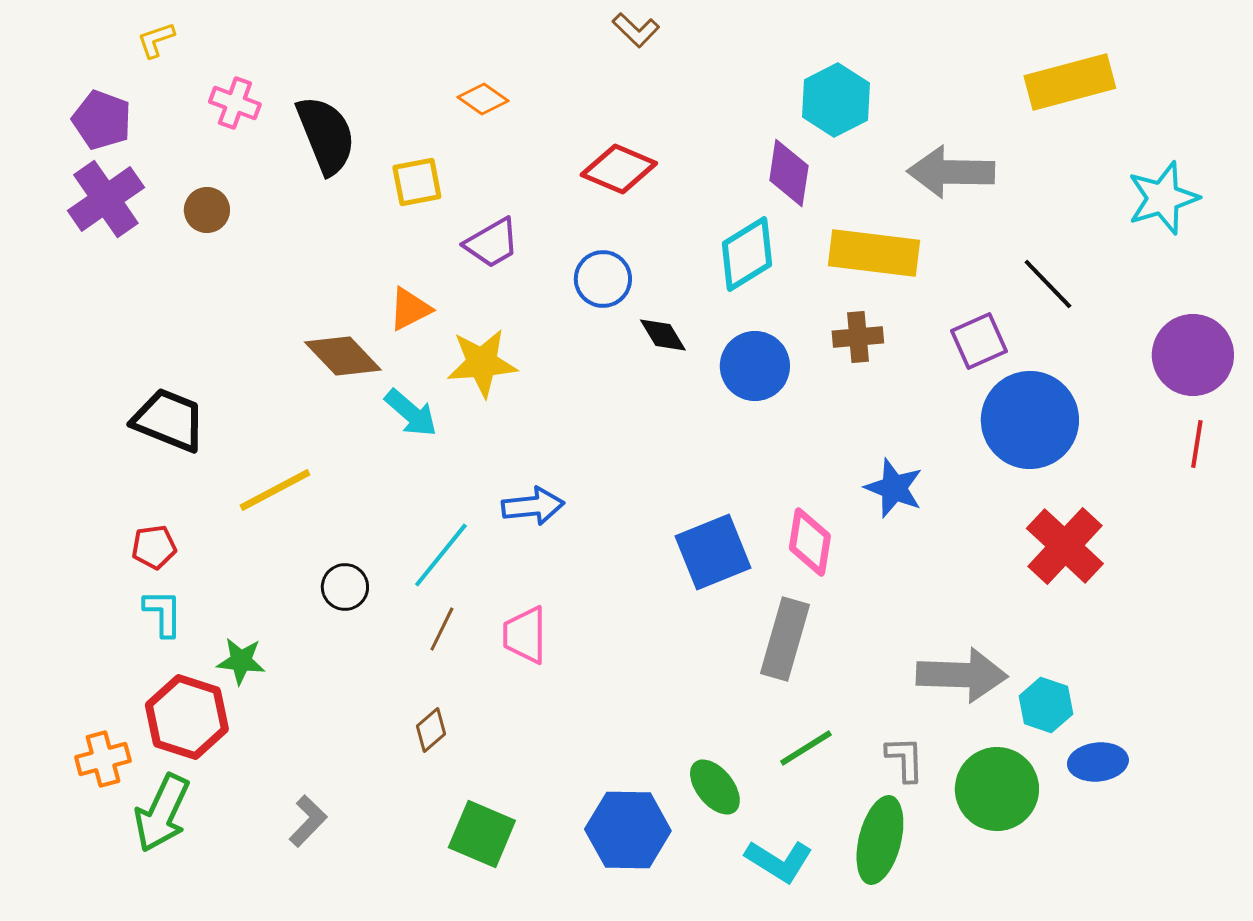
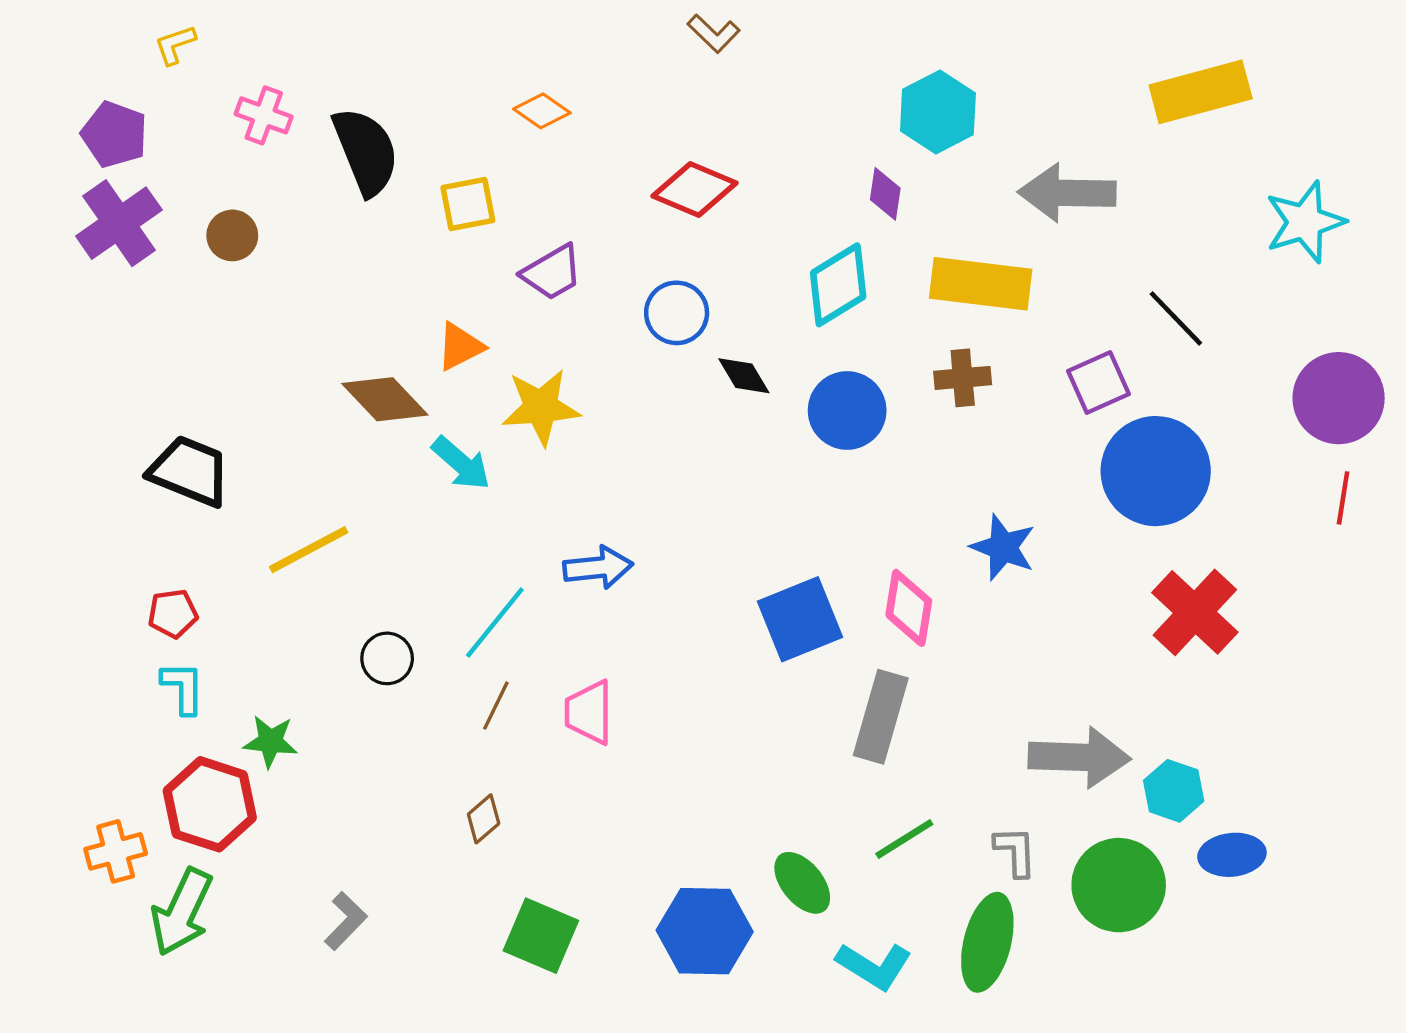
purple diamond: (789, 173) -> (885, 194), size x0.7

